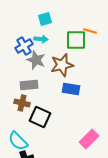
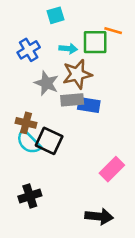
cyan arrow: (41, 39) -> (68, 49), moved
gray star: (36, 60) -> (46, 83), moved
gray rectangle: (29, 85) -> (72, 100), moved
cyan semicircle: (18, 141) -> (29, 142), moved

